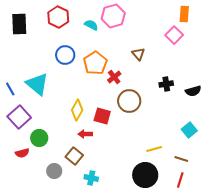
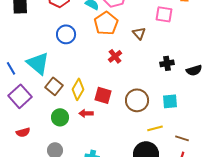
pink square: (174, 35) -> (164, 14), moved, turned -36
orange pentagon: (95, 63) -> (106, 23), moved
brown circle: (129, 101) -> (137, 100), moved
cyan square: (189, 130) -> (170, 101), moved, turned 35
green circle: (39, 138) -> (60, 117), moved
brown square: (74, 156) -> (54, 86), moved

